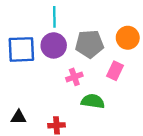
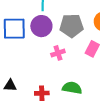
green semicircle: (93, 101) -> (72, 88), moved

